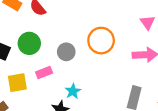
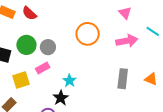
gray circle: (66, 52) -> (48, 47), moved

